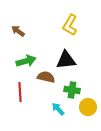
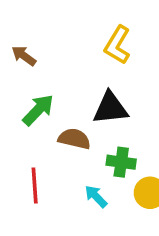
green arrow: (26, 61) -> (38, 110), turned -30
red line: (20, 92) -> (35, 186), moved

